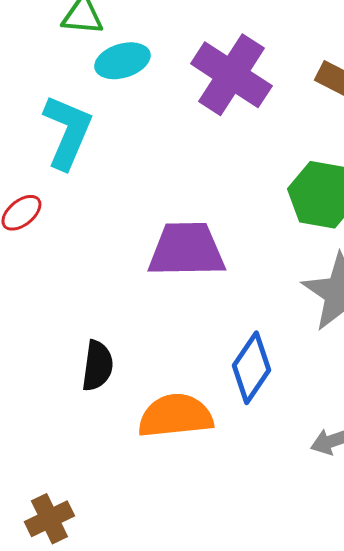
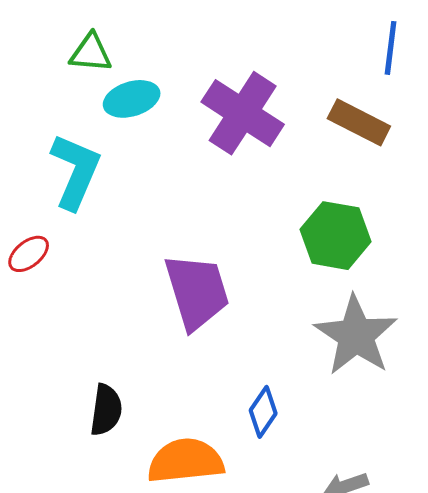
purple trapezoid: (186, 250) -> (197, 292), turned 74
blue diamond: (251, 368) -> (263, 412), size x0.7

